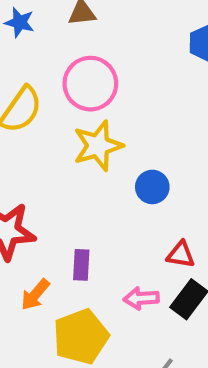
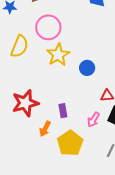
pink arrow: (141, 298) -> (94, 120), turned -42

